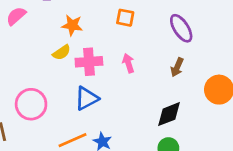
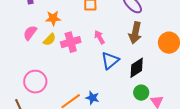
pink semicircle: (16, 16) -> (30, 33), moved
brown arrow: (177, 67) -> (135, 33), size x1.5
blue triangle: (87, 98) -> (110, 61), moved

